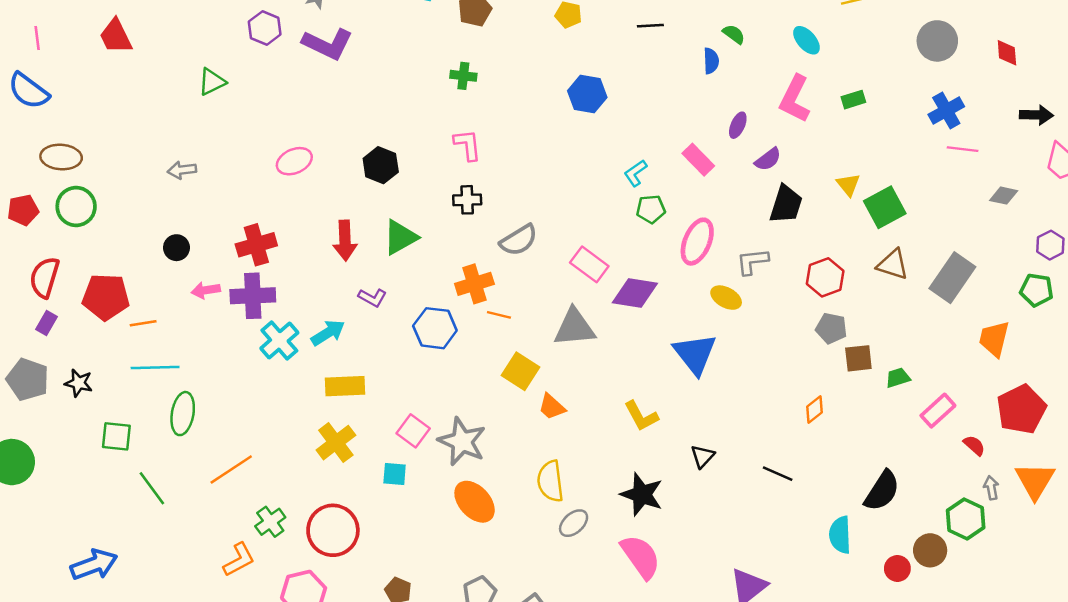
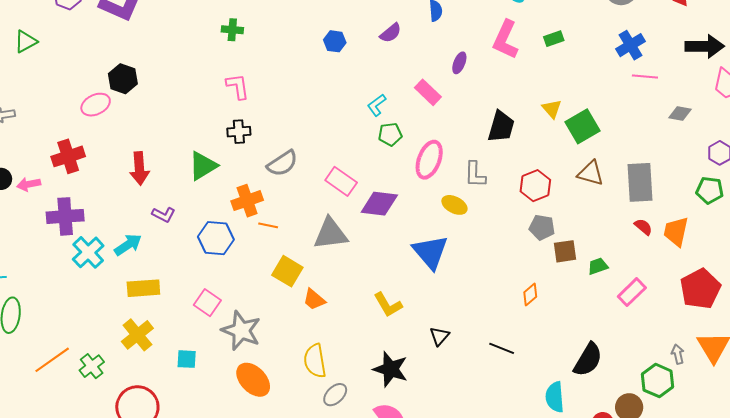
blue hexagon: (587, 94) -> (335, 41), size x0.7
black arrow: (1036, 115) -> (705, 46), size x1.4
purple semicircle: (768, 159) -> (391, 33), moved
black hexagon: (381, 165) -> (123, 79), moved
green triangle: (400, 237) -> (203, 166), moved
red cross: (256, 245) -> (68, 156), moved
gray L-shape: (752, 261) -> (475, 175), turned -80
gray rectangle: (952, 278) -> (640, 182), turned -36
pink arrow: (206, 290) -> (29, 184), moved
pink square: (413, 431) -> (207, 303), moved
red semicircle: (974, 445) -> (643, 227), moved
green cross: (270, 522) -> (92, 366), moved

